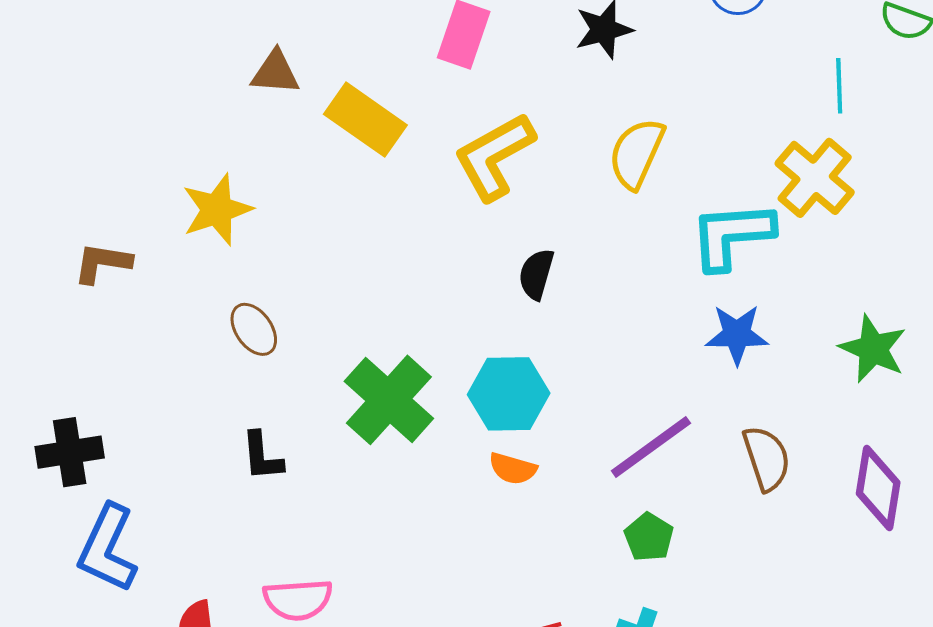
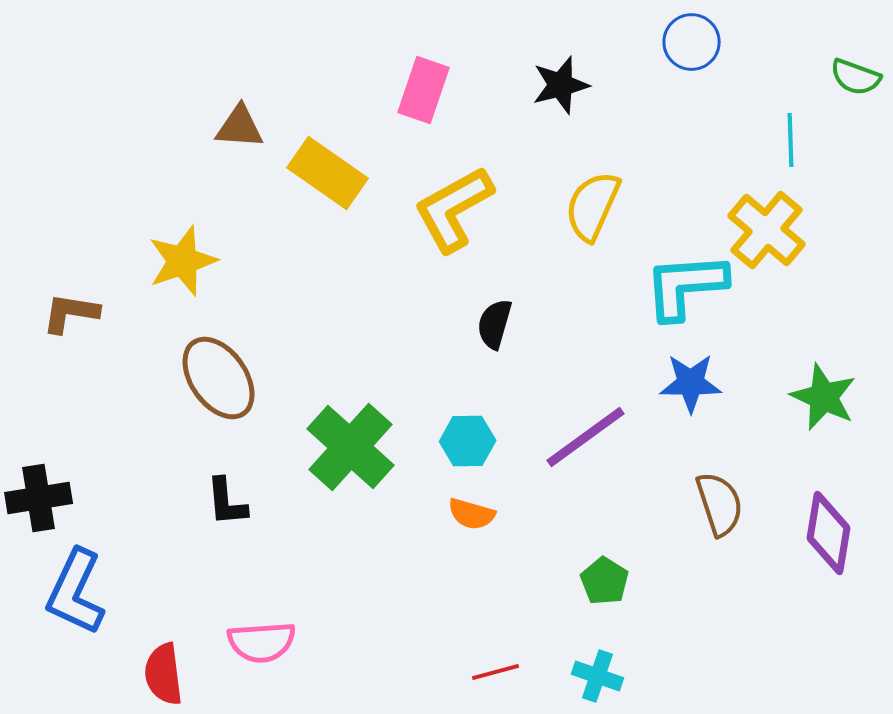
brown ellipse: (254, 329) -> (219, 378), size x1.6
cyan hexagon: (509, 394) -> (468, 441), size x0.7
purple line: (651, 447) -> (586, 437), moved

